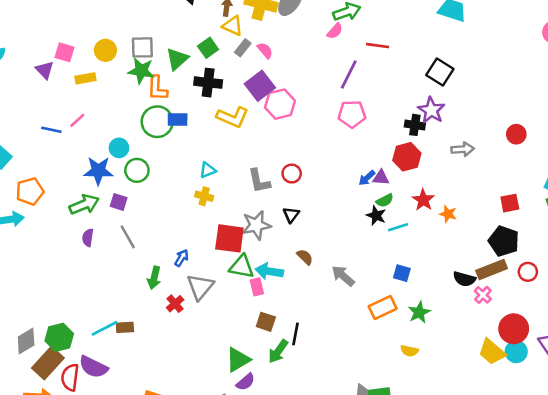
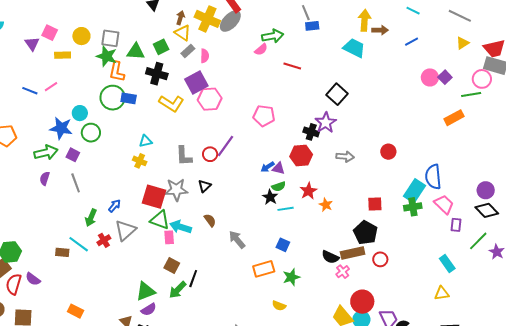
pink semicircle: (265, 50) -> (205, 56), turned 32
green triangle: (177, 59) -> (136, 52), turned 36
purple line: (349, 75) -> (225, 146), moved
cyan line: (104, 328) -> (79, 244), moved, turned 55
purple semicircle: (93, 367) -> (33, 279), size x0.7

